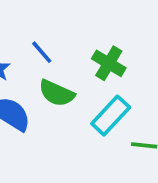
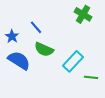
green cross: (109, 63) -> (83, 14), moved

